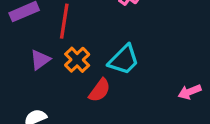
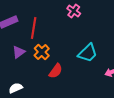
cyan trapezoid: (124, 60) -> (88, 53), moved

